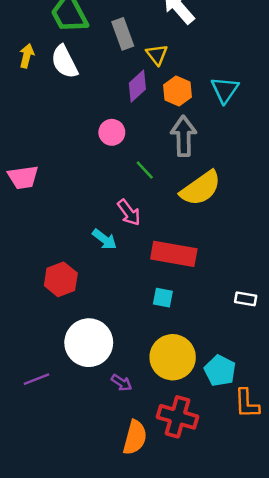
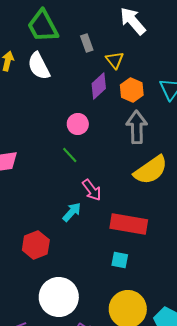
gray rectangle: (123, 34) -> (87, 43), size x0.7
green line: (145, 170) -> (70, 155), moved
cyan arrow: (105, 239) -> (72, 212), turned -85

